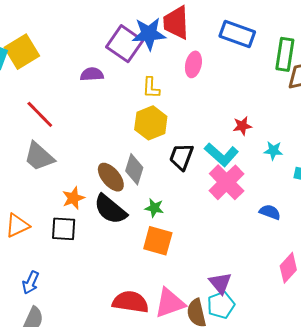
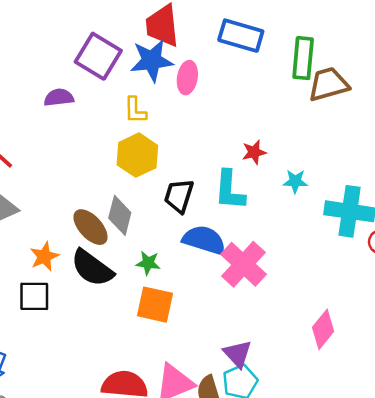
blue star: (149, 34) -> (152, 61), moved
cyan L-shape: (221, 155) -> (230, 190), turned 56
pink cross: (227, 182) -> (243, 264), moved
blue semicircle: (270, 212) -> (204, 240), moved, size x1.6

